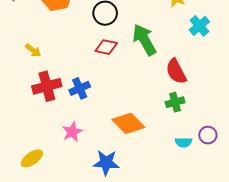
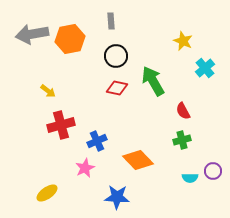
red semicircle: (176, 71) -> (183, 111), size x0.7
blue cross: (80, 88) -> (97, 141), moved

